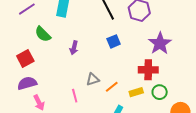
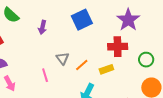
blue square: (114, 41) -> (82, 20), size x1.5
gray triangle: (93, 79) -> (63, 58), turned -48
green circle: (160, 92) -> (146, 60), moved

